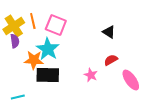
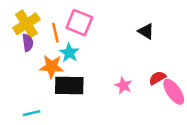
orange line: (33, 21) -> (55, 33), moved
cyan star: (48, 49) -> (69, 53), size x0.7
red semicircle: (111, 60) -> (157, 78), moved

